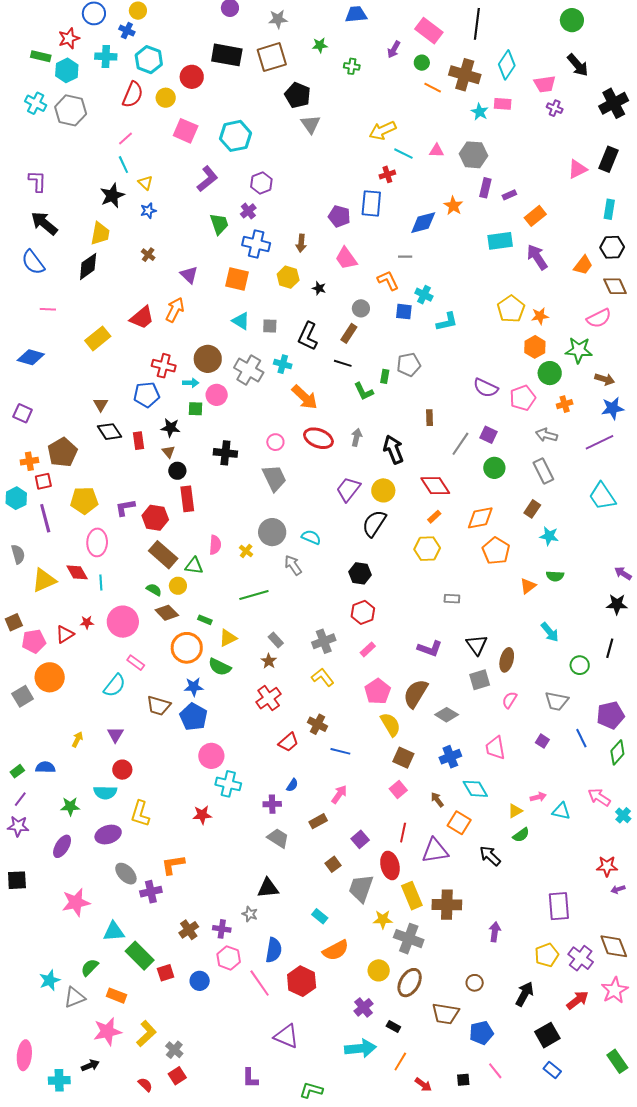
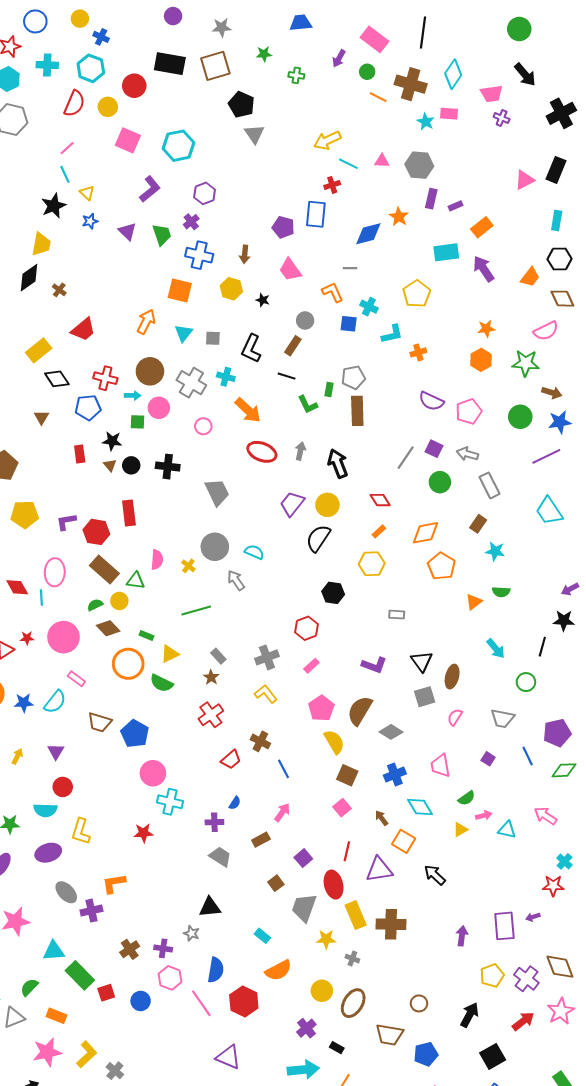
blue cross: (127, 31) -> (101, 37), moved
brown cross: (148, 255) -> (59, 290), moved
purple triangle: (189, 275) -> (127, 231), moved
yellow pentagon: (511, 309) -> (417, 294), moved
orange arrow: (175, 310) -> (146, 322), moved
cyan triangle: (241, 321) -> (184, 333), turned 36
green circle: (550, 373) -> (520, 417), moved
orange cross: (565, 404) -> (418, 352), moved
brown rectangle: (430, 418) -> (357, 411), moved, size x1.8
black diamond: (109, 432) -> (57, 379), moved
gray arrow: (546, 435) -> (467, 454), moved
pink circle: (275, 442) -> (203, 426), moved
black circle: (177, 471) -> (131, 465), moved
red diamond: (435, 486) -> (380, 500), size x0.7
pink ellipse: (97, 542) -> (55, 572), moved
black hexagon: (360, 573) -> (333, 593), moved
purple arrow: (623, 573) -> (570, 589), turned -60
green semicircle: (154, 590) -> (95, 605), turned -56
black line: (610, 648) -> (542, 647), moved
blue star: (194, 687) -> (24, 703), moved
blue line: (340, 751) -> (284, 769), turned 48
green diamond: (617, 752) -> (564, 770), turned 45
cyan cross: (623, 815) -> (564, 861), moved
green semicircle: (521, 835) -> (467, 798), moved
purple arrow: (618, 889) -> (533, 917), moved
purple arrow: (495, 932) -> (462, 936), moved
gray cross: (409, 939) -> (352, 959), size x0.5

